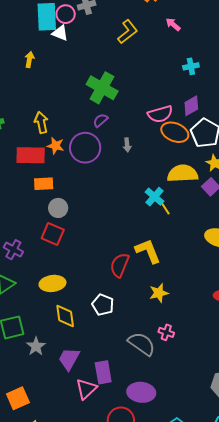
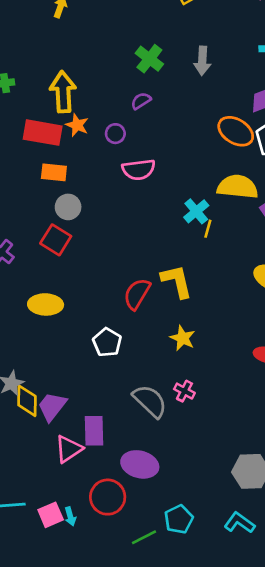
green cross: (102, 88) -> (149, 59), size x0.7
pink semicircle: (160, 114) -> (139, 170), moved
yellow arrow: (41, 122) -> (63, 92), size x1.4
gray arrow: (127, 145) -> (202, 61), moved, size x1.5
purple circle: (85, 148) -> (115, 134), size x0.5
yellow line: (165, 208) -> (208, 229), turned 40
yellow star: (159, 293) -> (183, 338), turned 30
yellow diamond: (65, 316) -> (27, 401), moved

